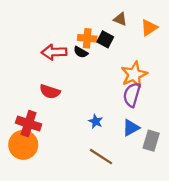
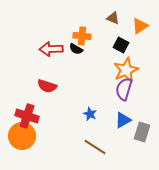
black square: (105, 39) -> (121, 45), moved

